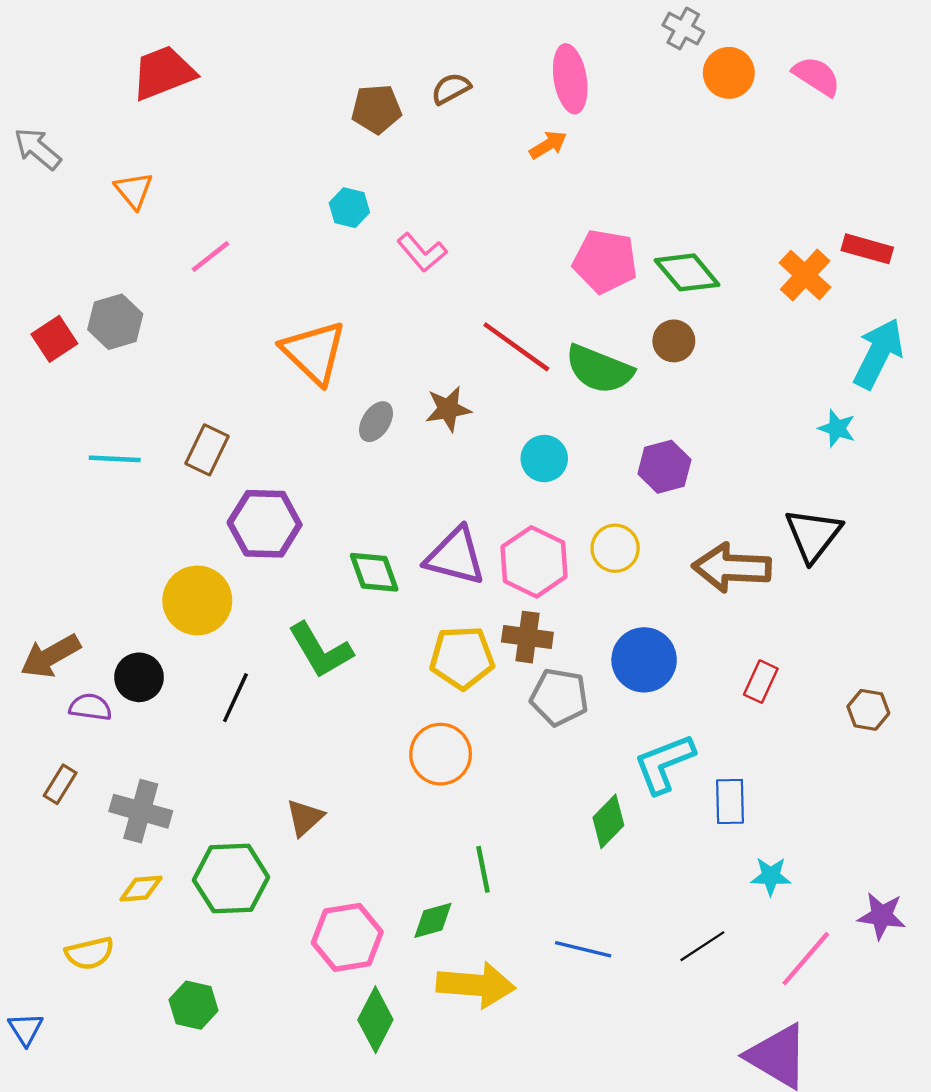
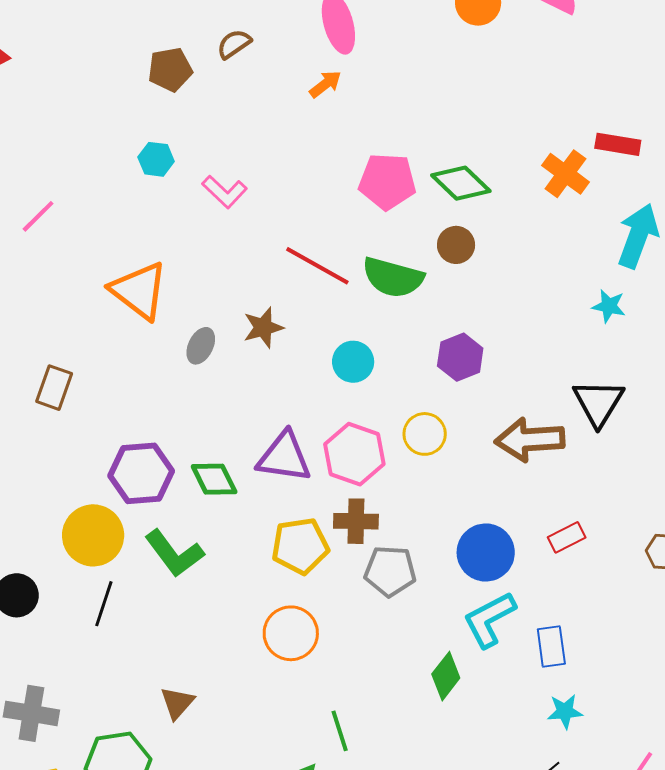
purple hexagon: (265, 524) -> (141, 473), moved
yellow circle: (197, 600) -> (93, 535), moved
blue circle: (644, 660) -> (486, 553), moved
red rectangle: (761, 682) -> (567, 537), turned 45
cyan star: (771, 876) -> (565, 711), moved

